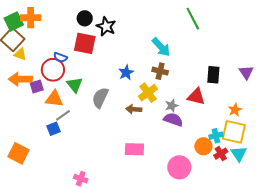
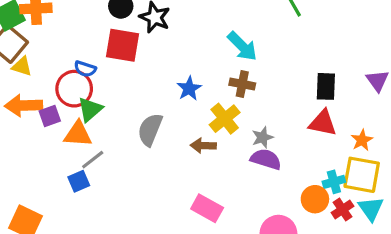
green triangle: (75, 85) -> (90, 109), moved, turned 30
red triangle: (196, 97) -> (323, 123), moved
pink rectangle: (134, 149) -> (207, 208), turned 30

